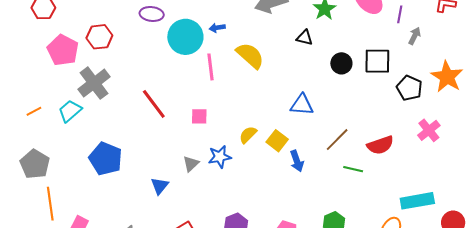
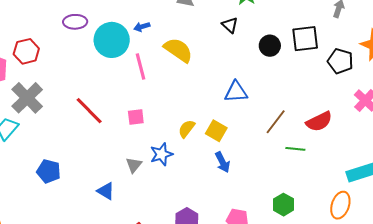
black triangle: (305, 38) -> (230, 25), turned 36
blue pentagon: (106, 159) -> (49, 171), size x0.7
blue arrow: (297, 161) -> (223, 162), moved
blue triangle: (160, 186) -> (106, 191), turned -30

